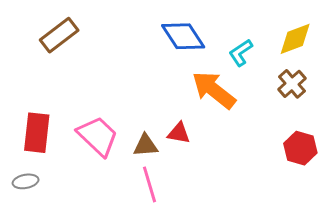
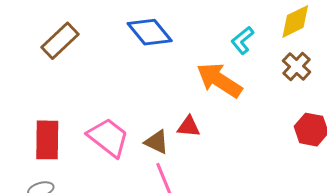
blue diamond: (183, 36) -> (150, 32), moved
brown triangle: (145, 145) -> (157, 142), turned 36

